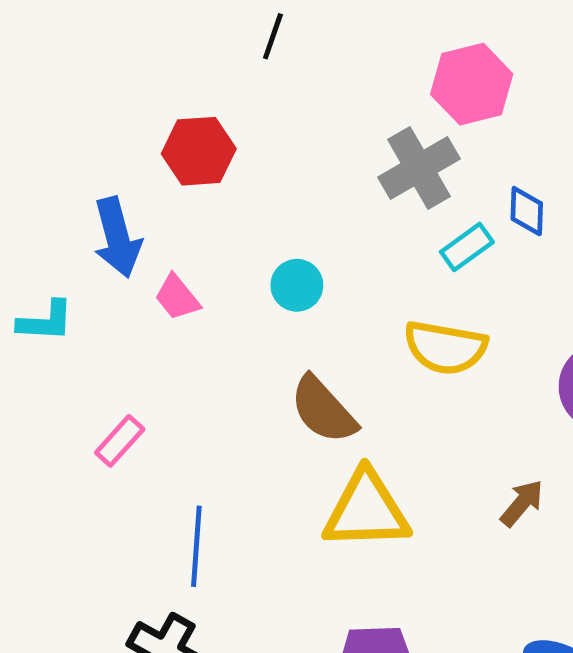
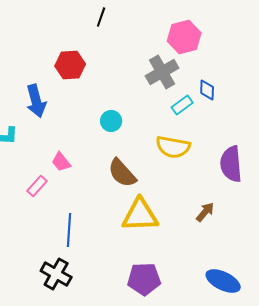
pink trapezoid: (177, 297) -> (61, 162), moved

